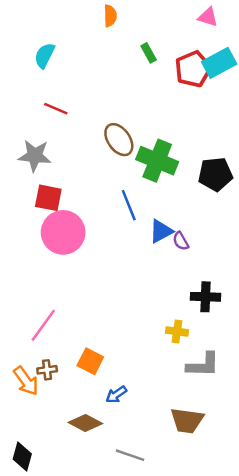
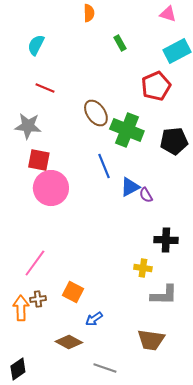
red pentagon: (193, 69) -> (156, 86), moved
orange arrow: (26, 381) -> (21, 308), turned -145
black diamond: (22, 456) -> (18, 369), turned 40

